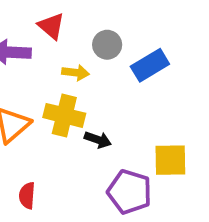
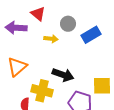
yellow cross: (64, 115) -> (42, 91), moved
black arrow: (98, 140) -> (63, 75), size x1.5

